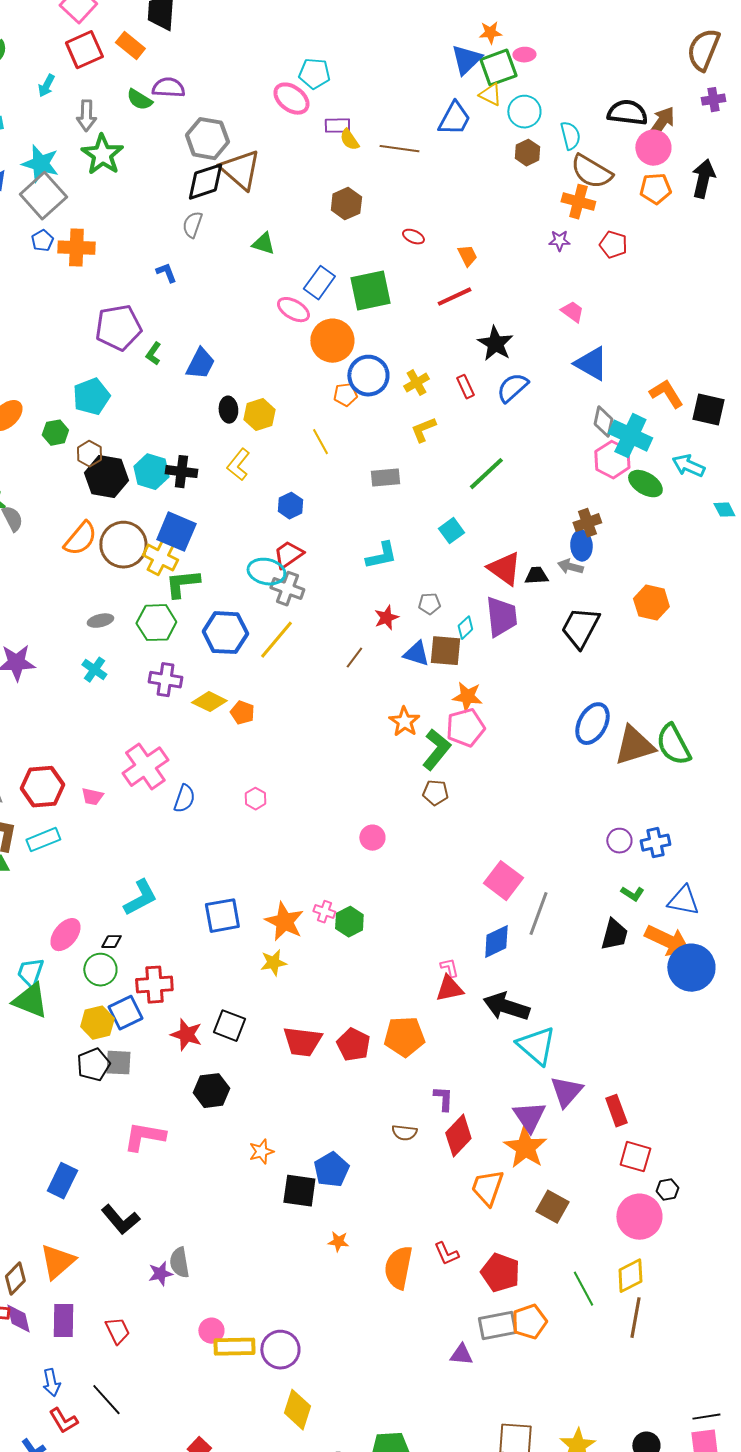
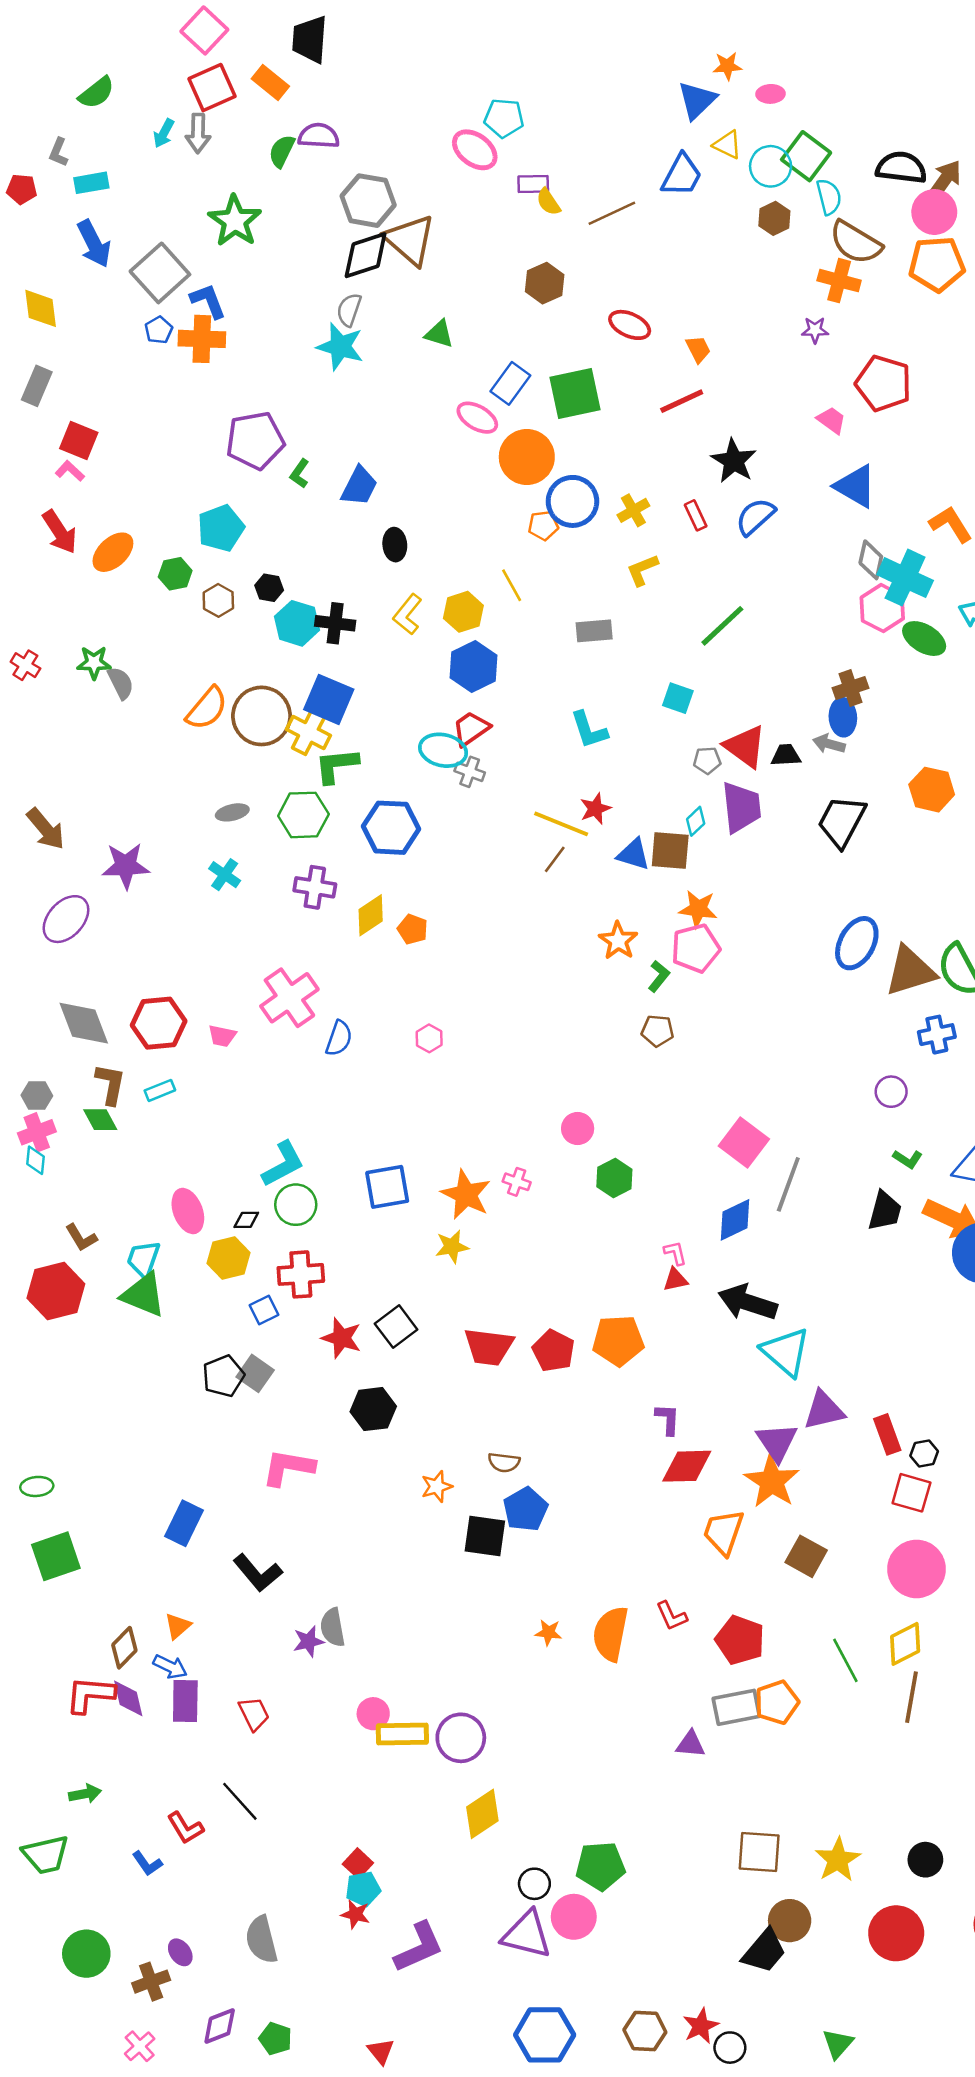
green square: (498, 68) -> (806, 156), moved, turned -33
green semicircle: (139, 100) -> (282, 151), turned 84
gray arrow: (86, 116) -> (198, 133), moved
brown line: (399, 149) -> (612, 213), turned -33
cyan star: (40, 164) -> (340, 347), moved
orange pentagon: (655, 189) -> (937, 264), size x1.4
red ellipse: (413, 237) -> (630, 325), size x1.5
red pentagon: (613, 245) -> (884, 383), moved, size x1.6
blue L-shape: (166, 273) -> (208, 301), moved, size x1.4
yellow hexagon: (259, 415) -> (463, 612), moved
black hexagon: (106, 477) -> (269, 588), moved, size x0.5
blue hexagon: (290, 506) -> (473, 666), size x1.5
cyan square: (451, 531) -> (678, 698), turned -35
cyan L-shape: (381, 556) -> (589, 730), turned 84
gray cross: (287, 589) -> (470, 772), size x0.7
gray pentagon: (429, 604) -> (707, 760), moved
yellow line: (276, 640) -> (561, 824), moved, turned 72
yellow diamond: (209, 702) -> (371, 915), turned -60
green L-shape: (436, 750) -> (659, 976), size x0.6
pink circle: (372, 838) -> (578, 1129), moved
cyan rectangle: (43, 840) -> (160, 1090), size x0.7
blue cross: (655, 843) -> (937, 1035), moved
green hexagon: (349, 922) -> (614, 1178), moved
pink ellipse: (65, 935) -> (188, 1211), turned -60
green circle: (100, 970) -> (296, 1205), moved
red triangle: (449, 989) -> (675, 1280), size x0.7
blue square: (125, 1013) -> (264, 1310), size x0.7
yellow hexagon: (97, 1023) -> (228, 1258), moved
black square: (229, 1026) -> (396, 1327), turned 32
gray square: (118, 1063) -> (255, 1373), turned 32
purple triangle: (566, 1092) -> (824, 1410), turned 36
brown semicircle: (404, 1133) -> (504, 1462), moved
red diamond: (458, 1136) -> (687, 1466), turned 45
black hexagon: (667, 1190) -> (924, 1453), moved
orange star: (338, 1242) -> (548, 1632), moved
orange triangle: (57, 1262) -> (178, 1626), size x0.6
blue arrow: (51, 1383) -> (170, 1667), moved, turned -52
yellow diamond: (297, 1410) -> (482, 1814), turned 39

